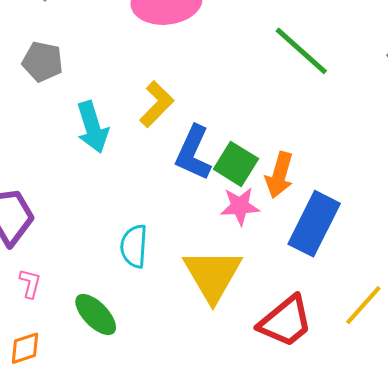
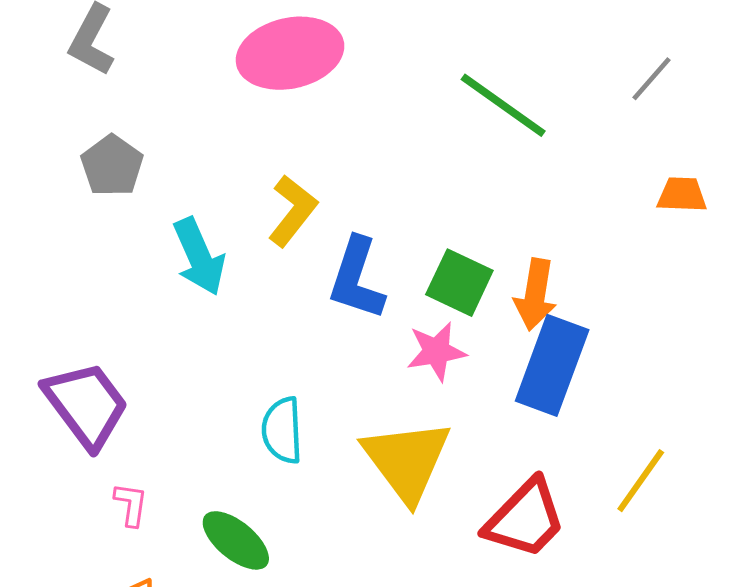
gray pentagon: (43, 62) -> (112, 166), turned 30
green square: (236, 164) -> (459, 283), moved
orange arrow: (279, 175) -> (535, 295), moved

